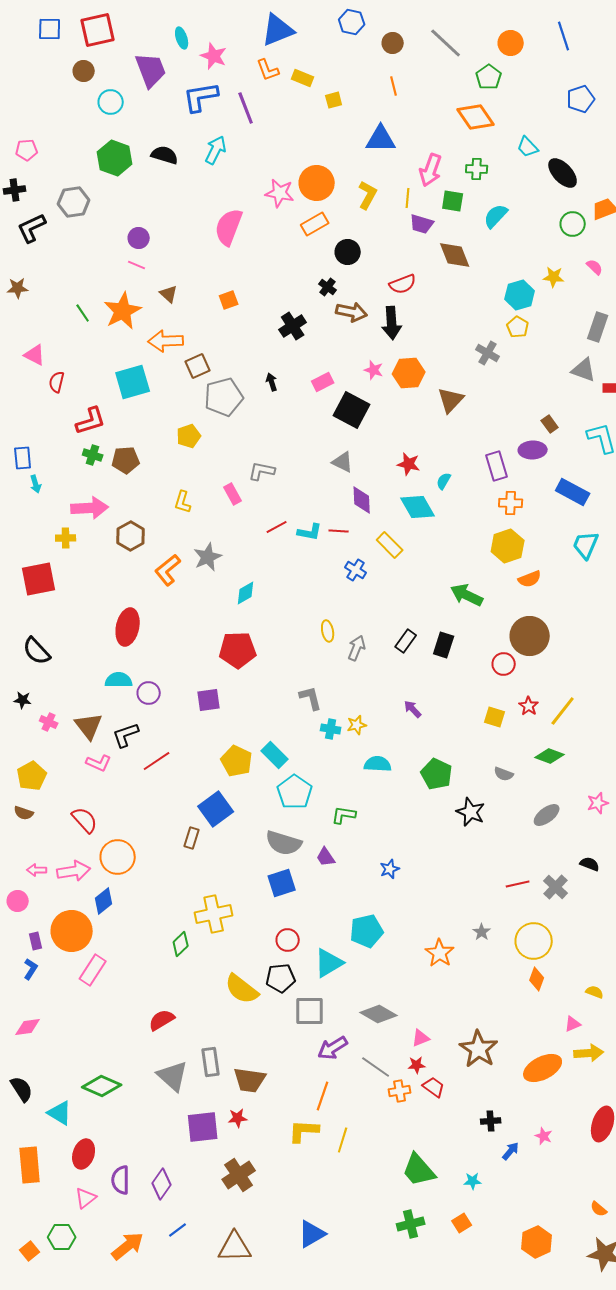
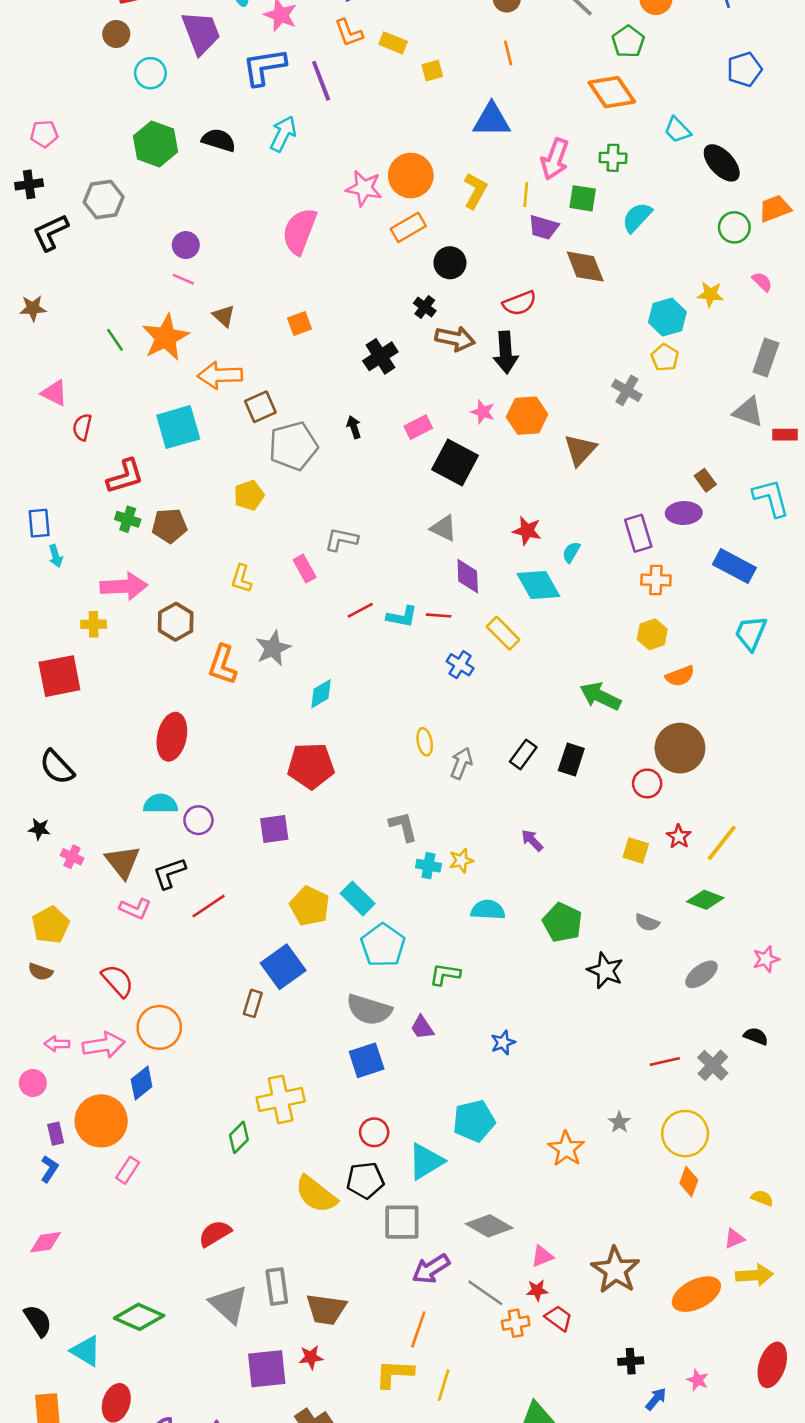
yellow hexagon: (508, 546) -> (652, 634), size x0.7
orange L-shape: (168, 570) -> (222, 665), turned -32
pink rectangle: (93, 970) -> (128, 1170), size x0.7

